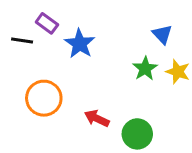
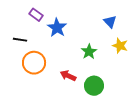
black line: (22, 41) -> (20, 40), moved
green star: (145, 69) -> (89, 52), moved

